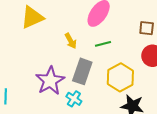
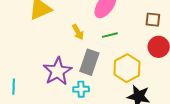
cyan cross: (74, 99) -> (81, 89), turned -35

